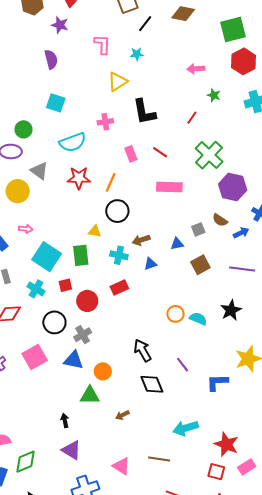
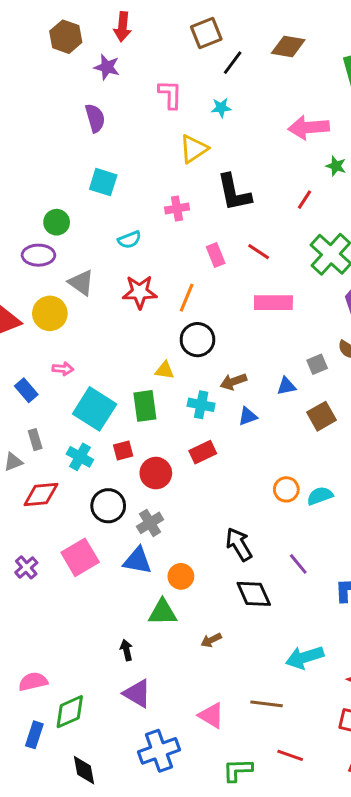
pink arrow: (196, 69) -> (309, 127), size x1.5
cyan semicircle: (73, 142) -> (129, 240), size x0.6
cyan semicircle: (198, 319) -> (320, 496), turned -42

